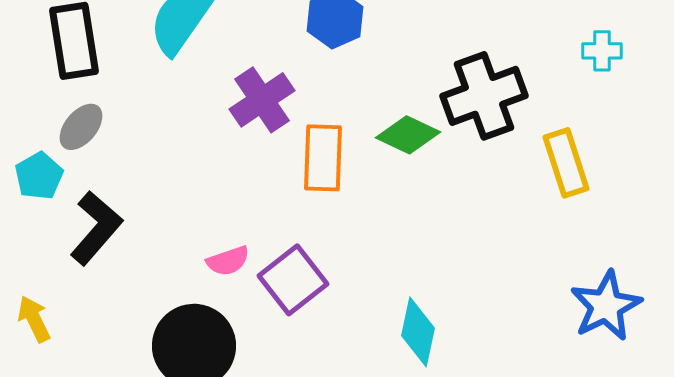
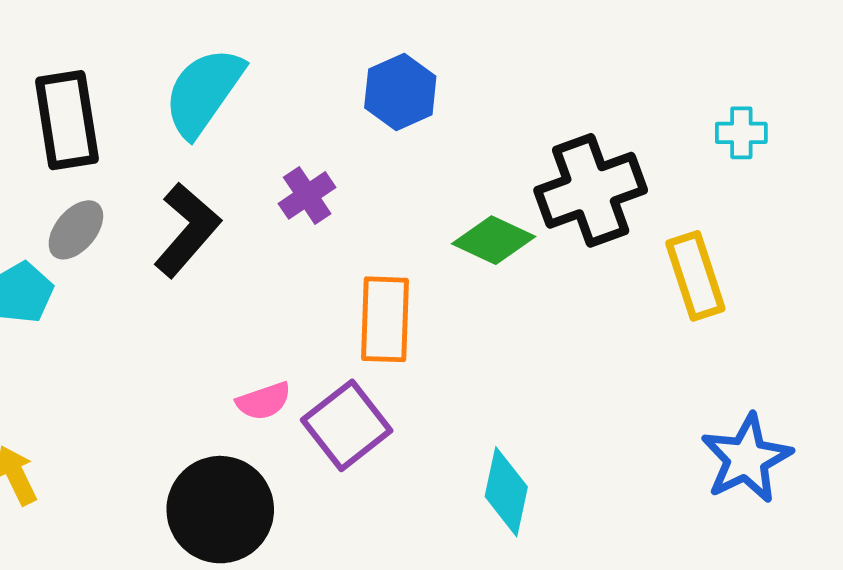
purple cross: (262, 100) -> (307, 195), size x0.7
orange rectangle: (323, 158) -> (385, 319), moved
black L-shape: (96, 228) -> (187, 230), moved

